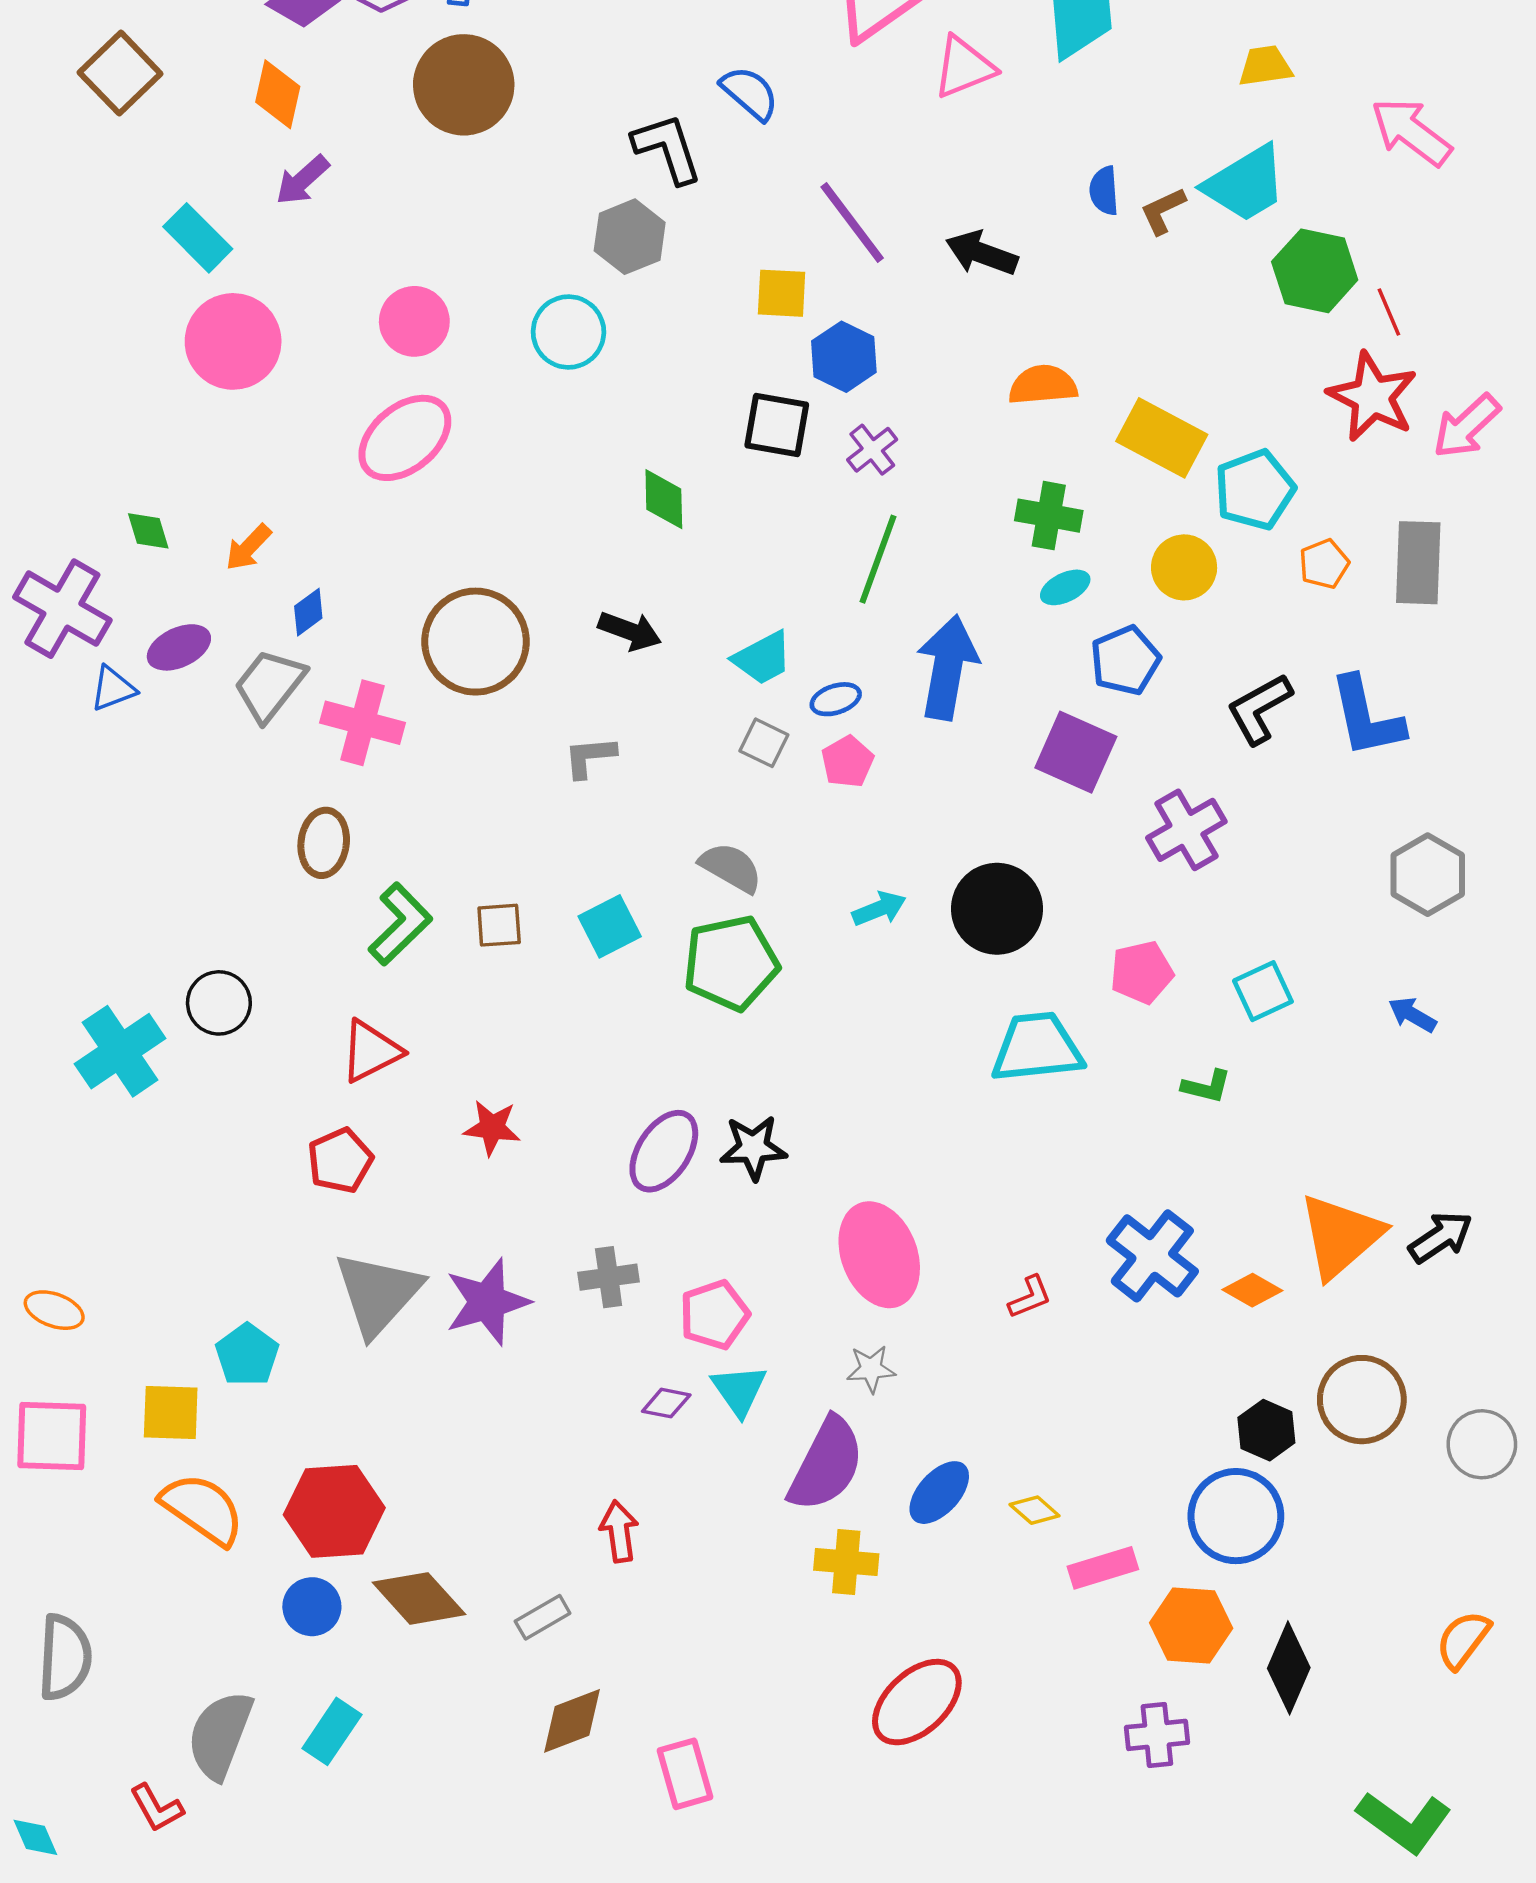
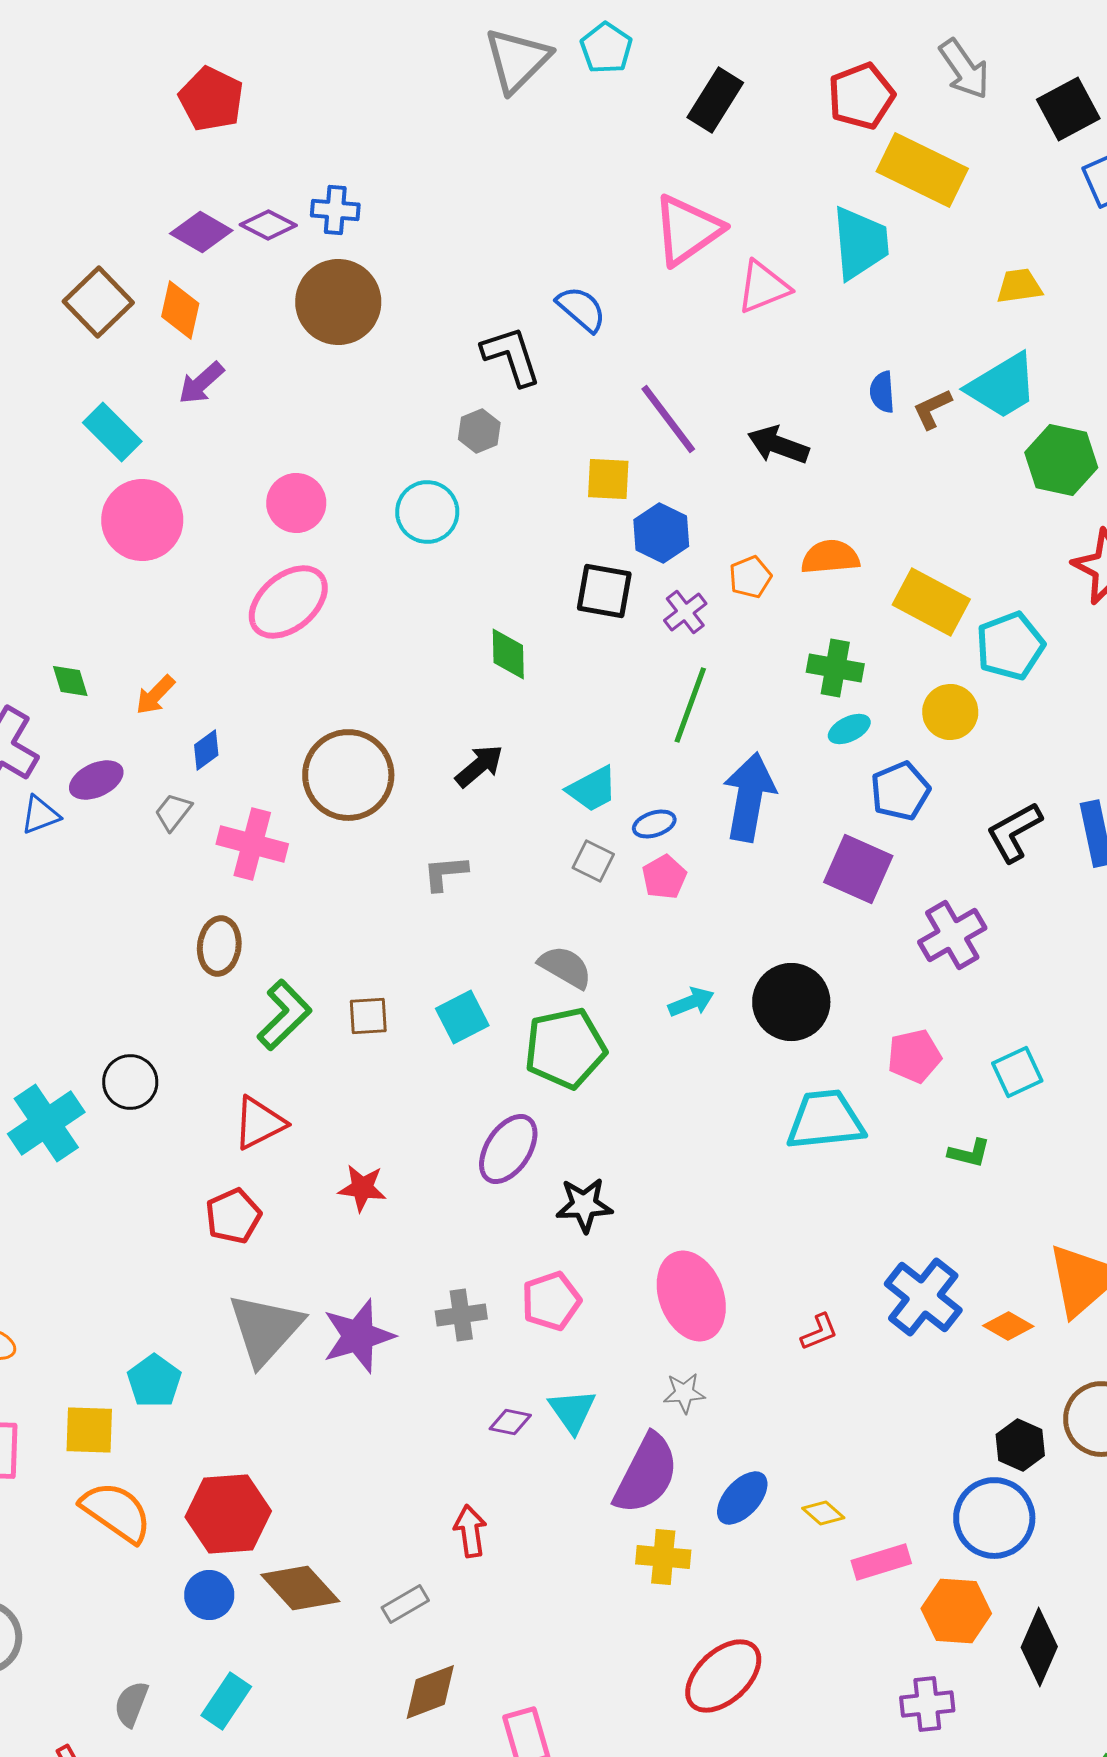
brown square: (120, 73) -> (98, 302), moved
gray hexagon: (630, 237) -> (479, 431), size x0.7
orange pentagon: (1324, 564) -> (750, 577), moved
black arrow: (630, 631) -> (479, 766), turned -60
gray trapezoid: (270, 685) -> (173, 812), size x0.6
purple ellipse: (664, 1151) -> (508, 1149), moved
pink pentagon: (714, 1315) -> (551, 1301), moved
gray semicircle: (220, 1735) -> (131, 1704), size x0.6

